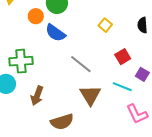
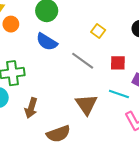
orange circle: (36, 16) -> (11, 24), moved
red square: (123, 57) -> (118, 63), turned 35
gray line: (81, 64) -> (83, 61), moved

